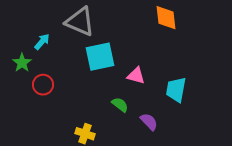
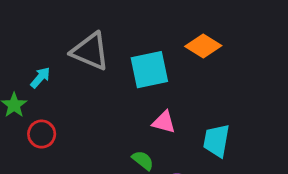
orange diamond: (166, 18) -> (203, 46), turned -52
cyan square: (100, 57) -> (149, 70), moved

